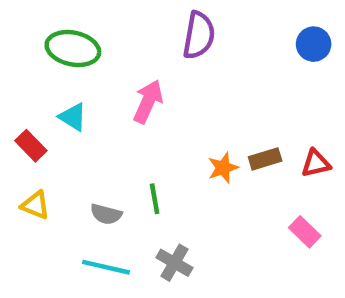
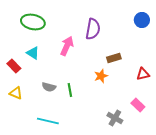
purple semicircle: (199, 35) -> (93, 29), moved
brown rectangle: (265, 159) -> (114, 58), moved
gray semicircle: (106, 214) -> (49, 87), moved
gray cross: (174, 263) -> (115, 118), moved

